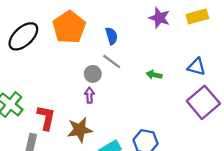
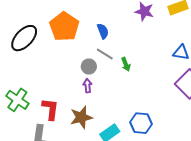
green arrow: (154, 75) -> (126, 64), moved, turned -120

